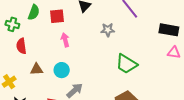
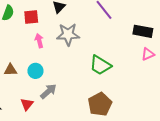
gray star: (108, 30) -> (68, 34), moved, size x1.6
pink triangle: (174, 53) -> (148, 54), turned -32

